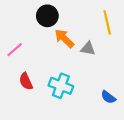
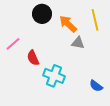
orange arrow: (64, 38) -> (68, 24), moved
red semicircle: (26, 81) -> (33, 58), moved

